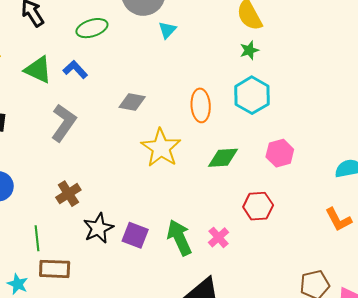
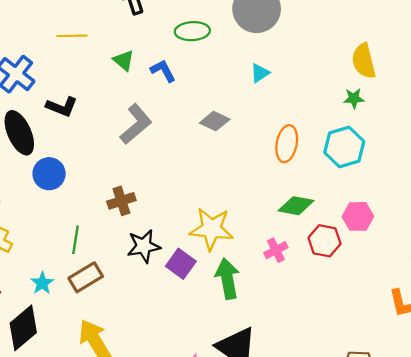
cyan triangle: (167, 30) -> (260, 73), moved
green triangle: (38, 70) -> (124, 60), size x0.7
yellow star: (161, 148) -> (211, 229), moved, turned 30
red hexagon: (258, 206) -> (324, 241), moved
pink cross: (219, 237) -> (276, 250), moved
brown rectangle: (55, 269) -> (86, 277), turned -48

